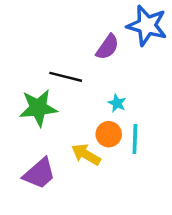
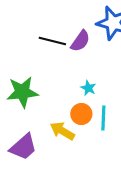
black line: (66, 77) -> (52, 41), moved

